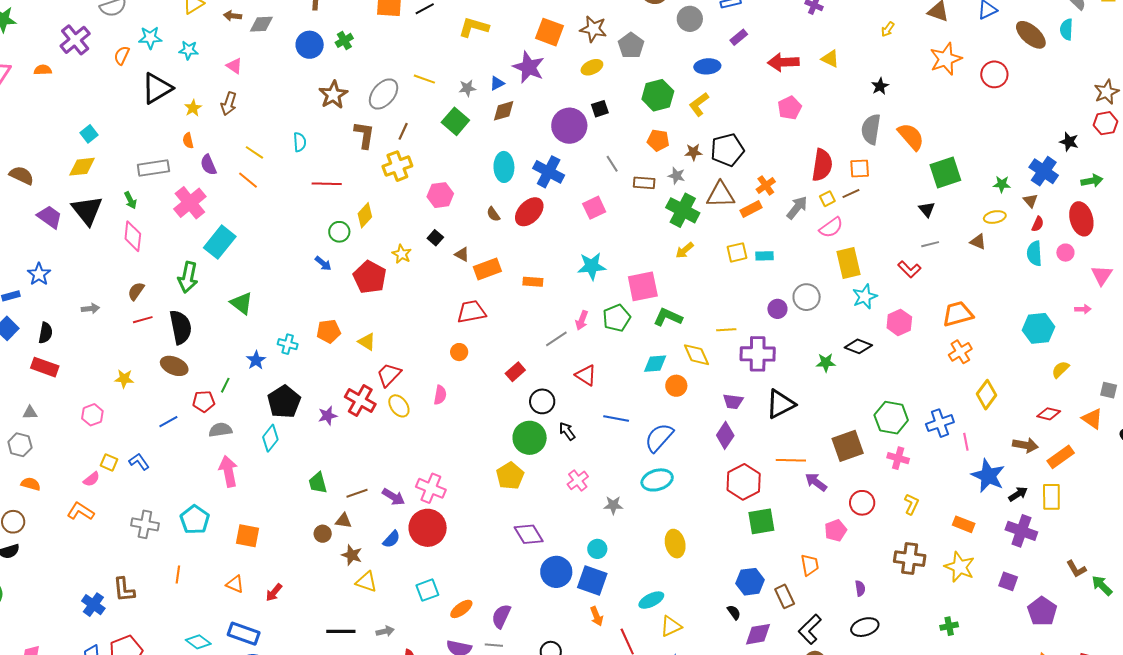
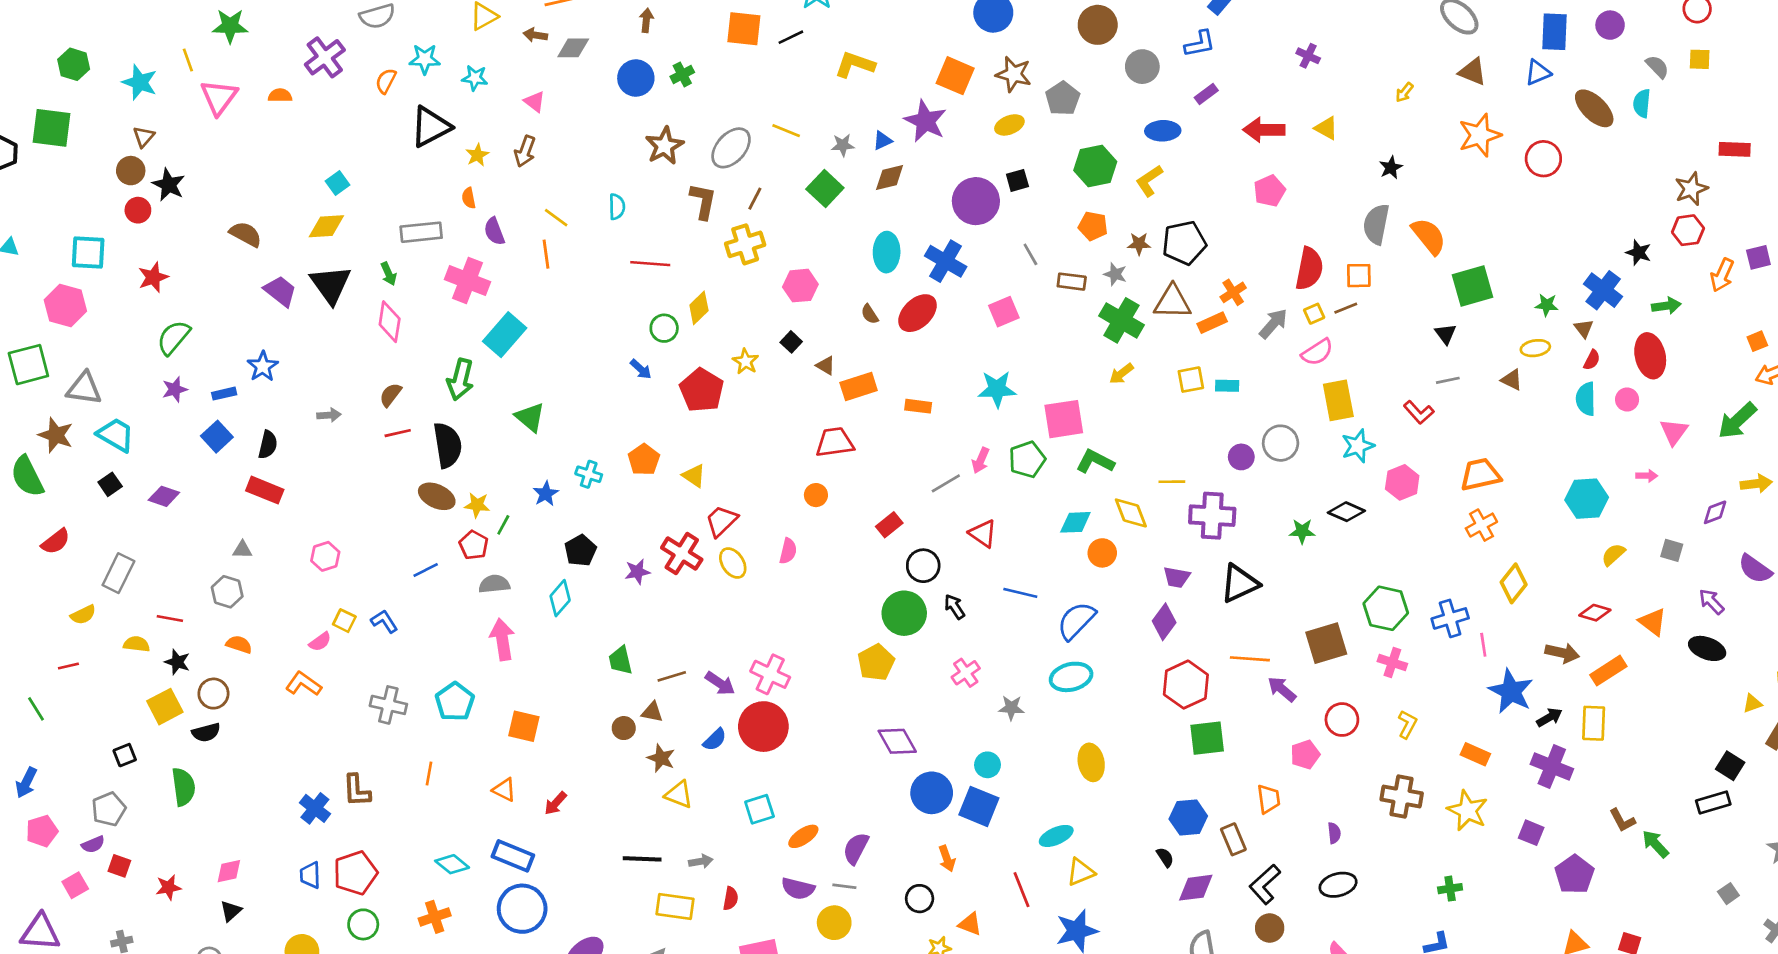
orange line: (248, 180) -> (546, 254), turned 40
pink cross: (190, 203) -> (467, 281), turned -32
orange pentagon: (329, 331) -> (644, 460), turned -30
yellow star: (124, 379) -> (477, 505), moved
gray square: (1109, 390) -> (1672, 550), moved
red pentagon: (204, 401) -> (474, 545), turned 30
black pentagon: (284, 402) -> (580, 550), size x0.7
orange arrow: (597, 616) -> (947, 859), moved

